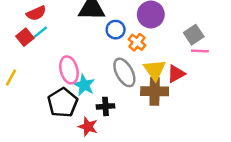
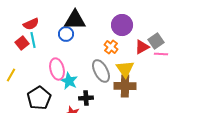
blue circle: (116, 30) -> (66, 34), moved
cyan line: (39, 33) -> (33, 40), turned -63
red triangle: (176, 74) -> (142, 47), moved
black pentagon: (63, 103) -> (39, 98), moved

